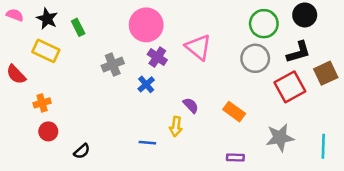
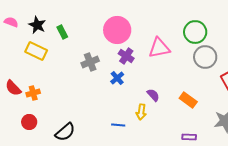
green circle: (264, 24) -> (195, 32), moved
pink triangle: (198, 47) -> (159, 48), turned -50
red semicircle: (16, 74) -> (13, 88), moved
red circle: (48, 131) -> (29, 122), moved
black semicircle: (82, 151) -> (65, 132), size x1.5

